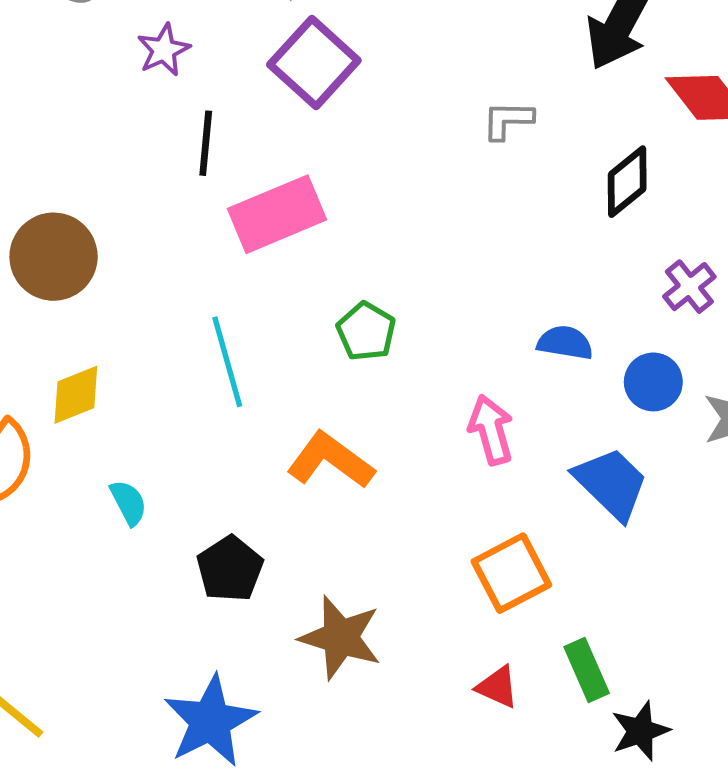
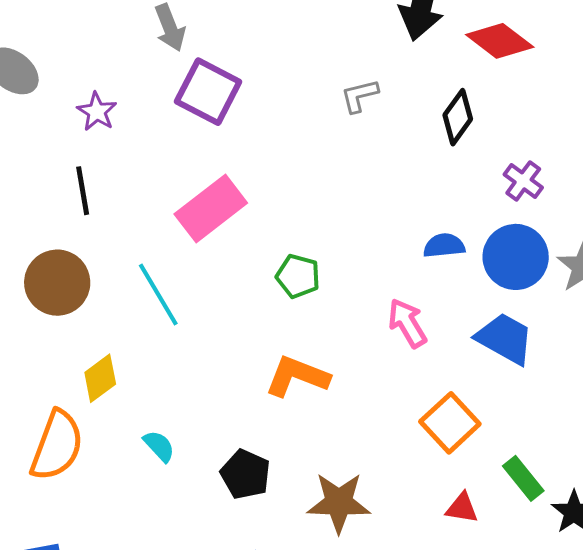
black line: (206, 143) -> (83, 191), moved
cyan line: (227, 362) -> (158, 294), moved
blue circle: (653, 382) -> (516, 257), size x1.5

